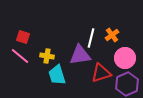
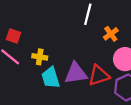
white line: (91, 38) -> (88, 14), moved
purple triangle: (80, 55) -> (76, 73), moved

